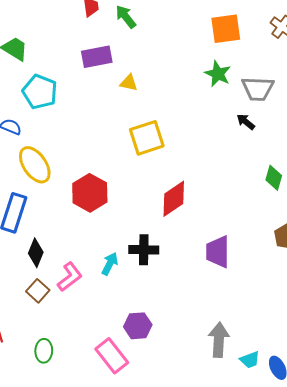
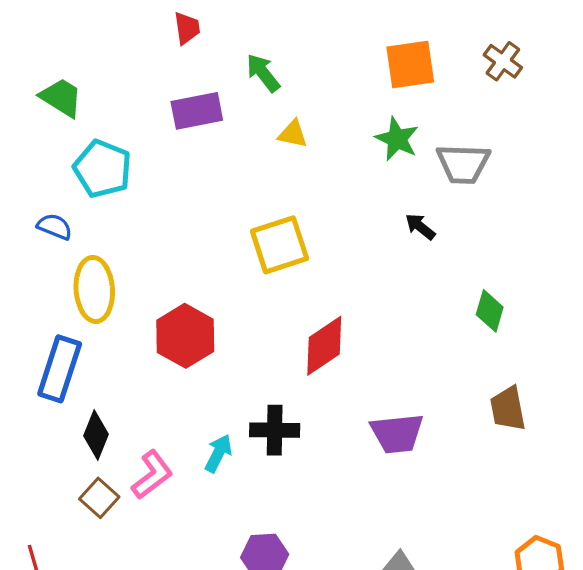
green arrow: (126, 17) -> (263, 73), moved
yellow triangle: (129, 83) -> (293, 134), moved
black arrow: (246, 122) -> (420, 227), moved
yellow ellipse: (35, 165) -> (94, 289), turned 30
purple trapezoid: (218, 252) -> (397, 433), turned -96

